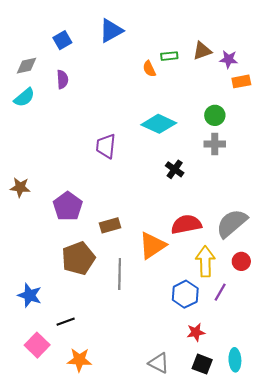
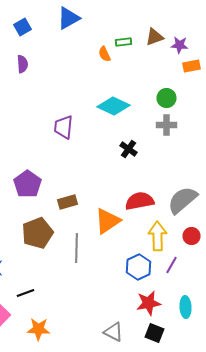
red star: (196, 332) -> (148, 303), size x1.4
cyan ellipse: (235, 360) -> (186, 307), moved

